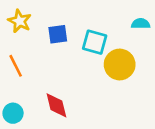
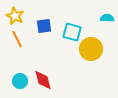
orange line: (16, 66) -> (17, 39), moved
cyan circle: (13, 113) -> (20, 81), moved

